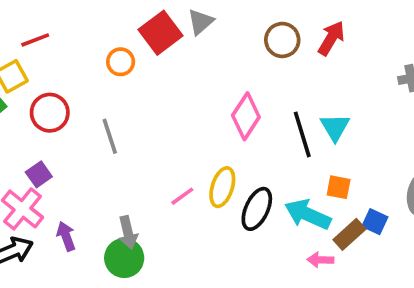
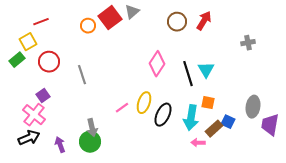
orange circle: (121, 62) -> (88, 26), moved
cyan arrow: (308, 214) -> (191, 118), turned -105
purple arrow: (66, 236) -> (60, 145), moved

